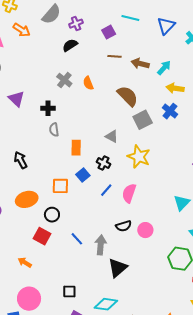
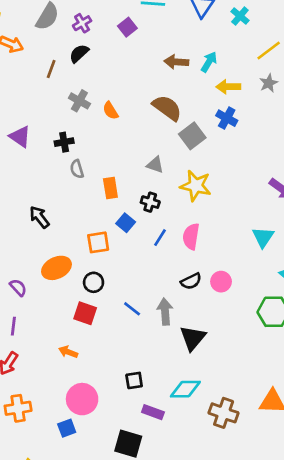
brown line: (115, 56) -> (51, 69), moved, turned -64
orange semicircle: (88, 83) -> (110, 111), moved

